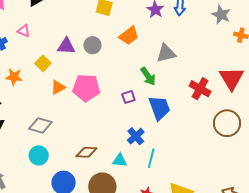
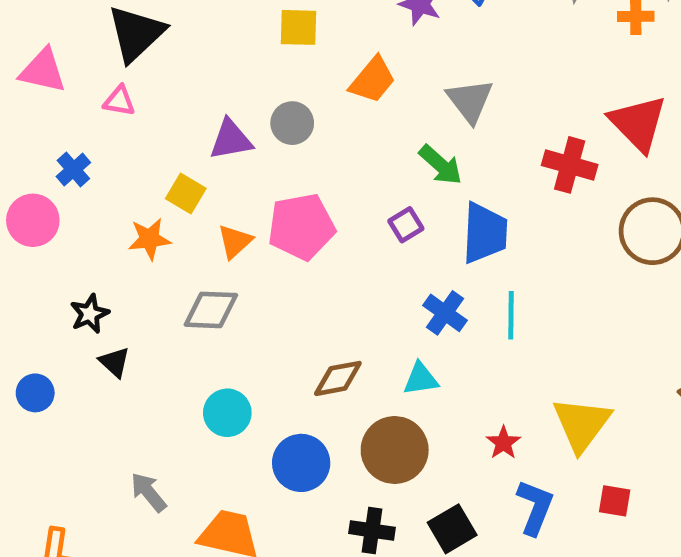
pink triangle: (24, 31) -> (119, 101), moved
gray triangle: (166, 53) -> (470, 101), turned -40
orange star: (14, 77) -> (149, 239), moved
blue trapezoid: (159, 108) -> (485, 233), turned 36
gray diamond: (40, 125) -> (211, 310), moved
cyan line: (151, 158) -> (511, 315), moved

